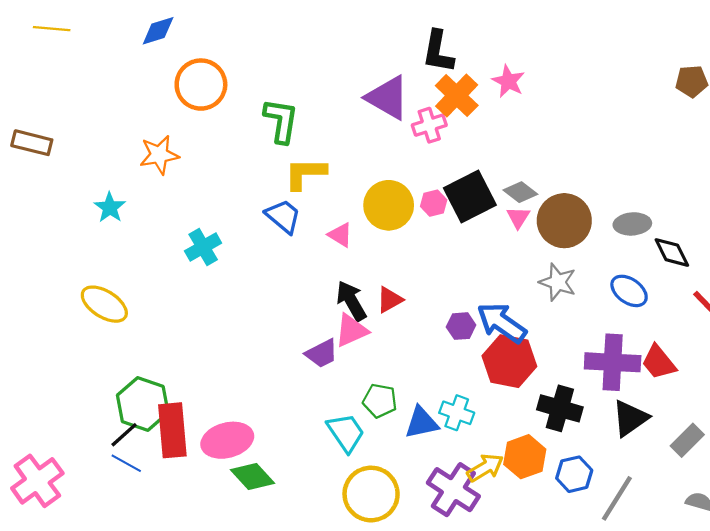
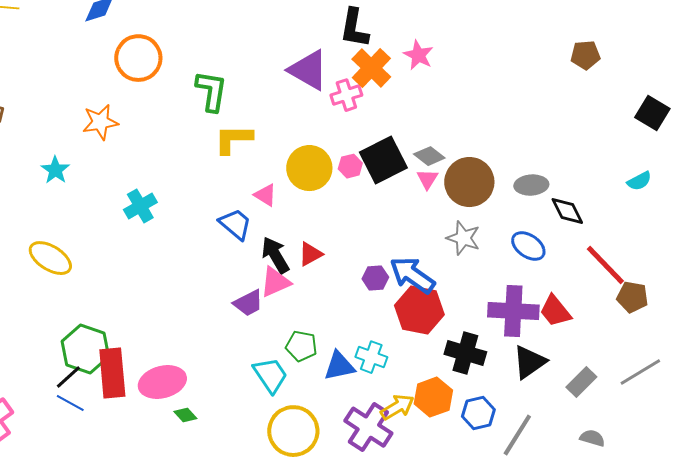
blue trapezoid: (283, 216) -> (235, 224), moved
green diamond: (252, 476) -> (185, 415), size x0.6

